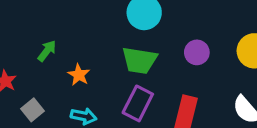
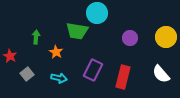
green arrow: (47, 51) -> (36, 37), turned -32
green trapezoid: (139, 60) -> (77, 31), moved

